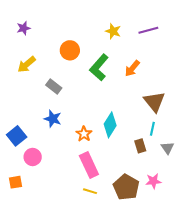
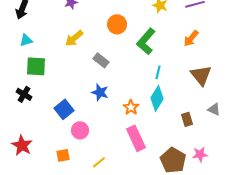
orange arrow: (132, 68) -> (191, 38), moved
cyan line: (152, 129) -> (158, 72), moved
gray triangle: (167, 148) -> (214, 109), moved, turned -32
yellow line: (90, 191) -> (99, 162), moved, turned -56

